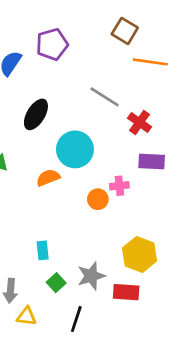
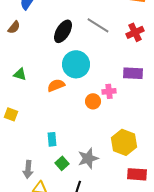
black ellipse: (36, 114) -> (63, 31), moved
red cross: (140, 122) -> (135, 32), moved, turned 30
red rectangle: (126, 292) -> (137, 174), moved

